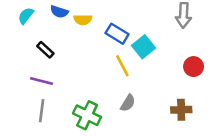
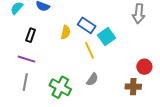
yellow semicircle: (83, 20) -> (66, 32), moved, turned -80
black rectangle: (45, 50) -> (31, 35), turned 64
red circle: (194, 67) -> (144, 67), moved

